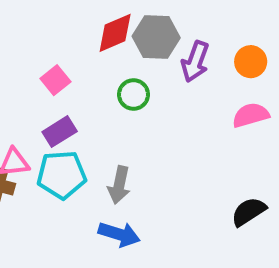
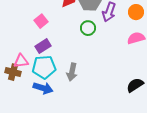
green circle: (134, 95) -> (88, 28), moved
blue arrow: (119, 234) -> (43, 88), moved

